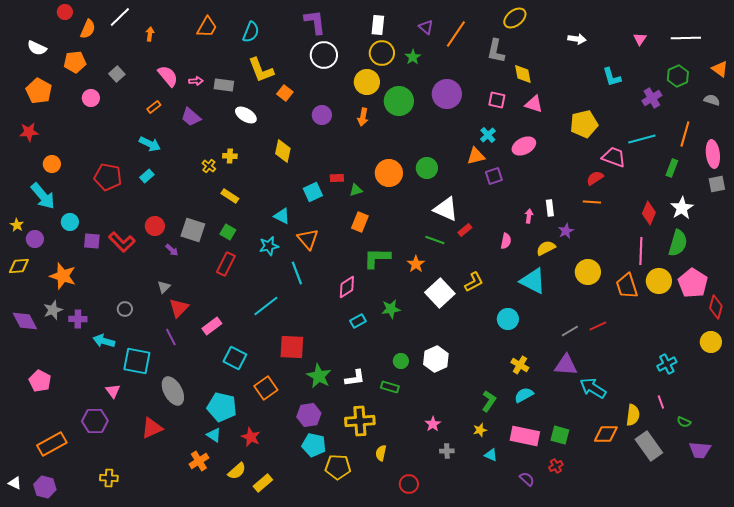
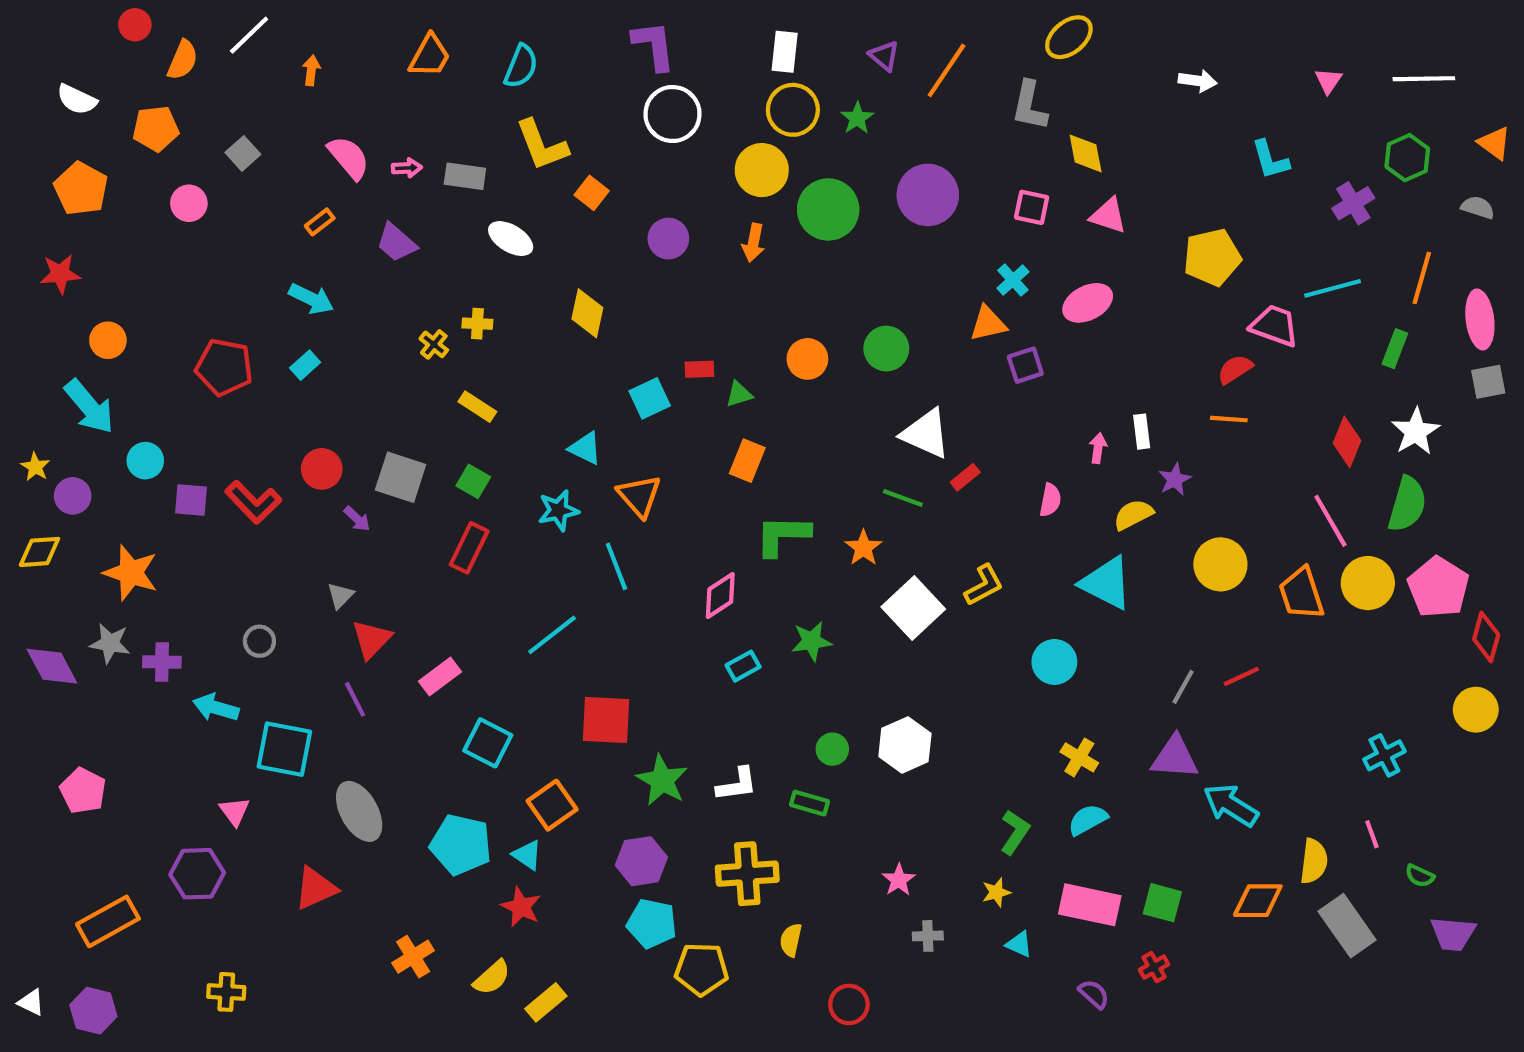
orange circle: (389, 173) -> (807, 359), size x0.7
pink line: (641, 251) -> (1330, 521), turned -32
gray star: (53, 310) -> (110, 643), turned 30
gray line: (570, 331) -> (1183, 687), turned -30
cyan triangle: (214, 435) -> (527, 855), moved

